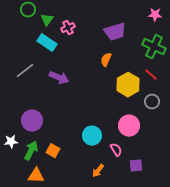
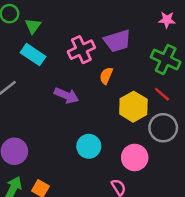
pink cross: (68, 28) -> (81, 50), moved, size x1.5
purple arrow: (59, 78) -> (66, 95), moved
gray circle: (152, 102) -> (163, 128), size x1.5
cyan circle: (92, 136) -> (89, 146), moved

